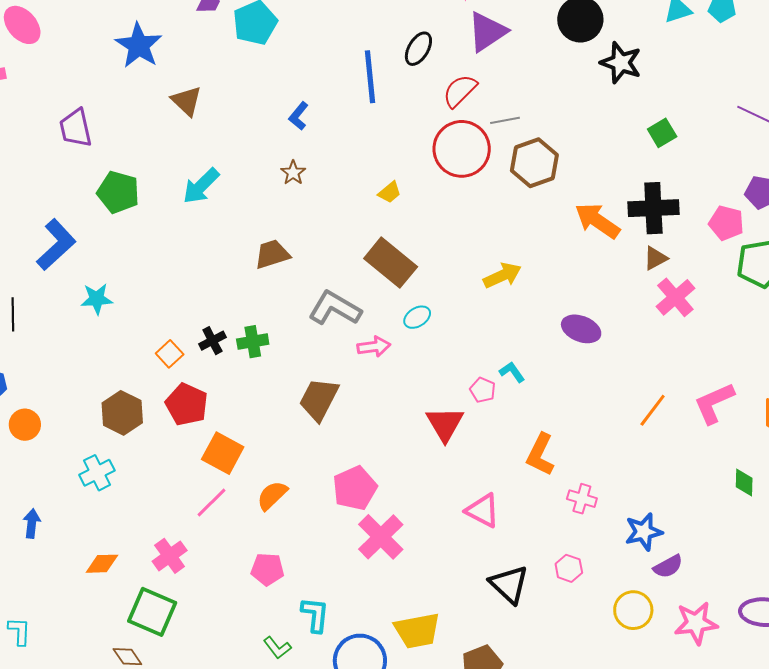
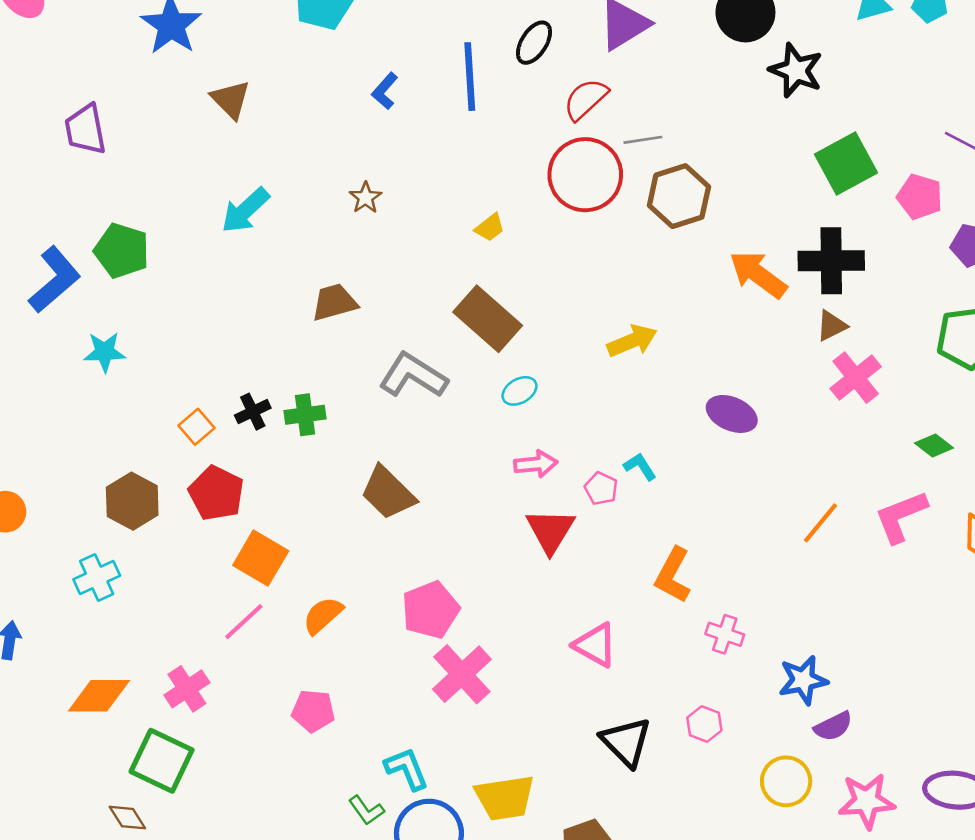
blue L-shape: (299, 116) -> (385, 91), moved
green square: (662, 133) -> (846, 163), size x1.6
green pentagon: (118, 192) -> (122, 251), moved
pink pentagon: (726, 223) -> (920, 197), moved
pink arrow: (374, 347) -> (536, 464), moved
brown trapezoid: (319, 399) -> (388, 493), turned -75
green diamond: (744, 482) -> (934, 445), moved, turned -56
orange diamond: (102, 564) -> (99, 696), size x1.4
cyan L-shape: (315, 615) -> (407, 769), moved, turned -30
green L-shape: (277, 648) -> (366, 810), moved

